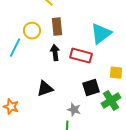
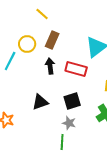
brown rectangle: (57, 27) -> (52, 40), turned 30
black square: (91, 88) -> (72, 101), moved

